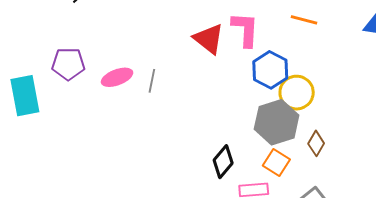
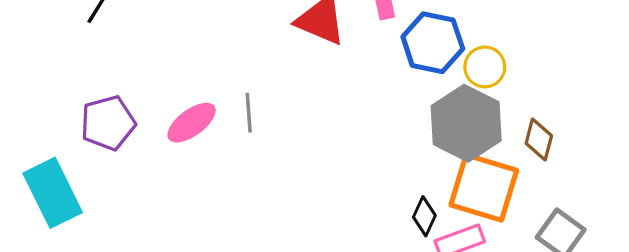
yellow circle: (297, 93) -> (485, 67), size x0.7
black diamond: (223, 162) -> (424, 216), moved, size x0.7
orange square: (276, 163) -> (484, 188), size x1.6

